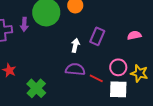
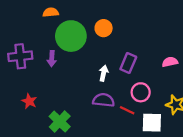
purple arrow: (24, 24) -> (52, 59), moved
pink circle: (118, 67) -> (141, 92), moved

